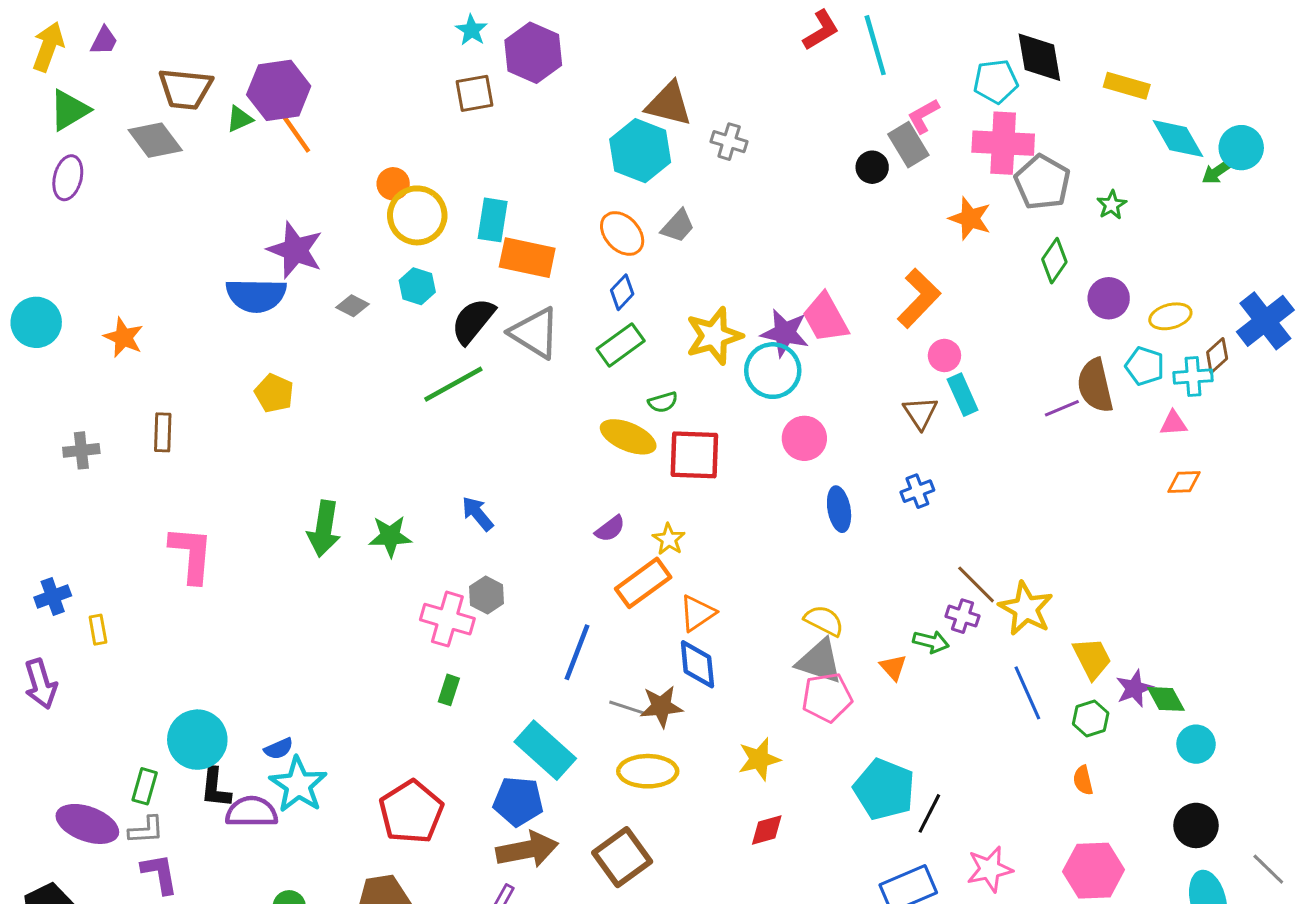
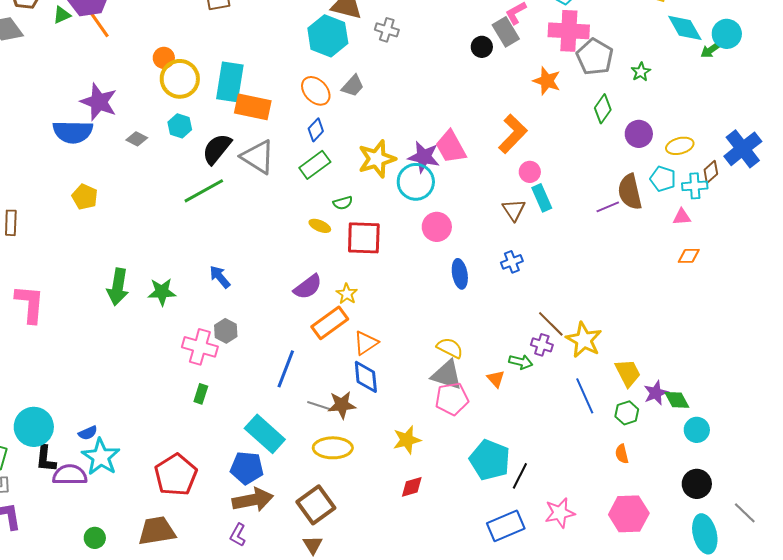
cyan rectangle: (493, 220) -> (230, 82), size x1.4
yellow ellipse: (628, 437) -> (320, 226), size x0.6
purple semicircle: (610, 529) -> (308, 287), size x1.4

